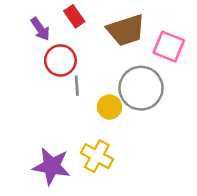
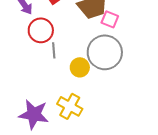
pink square: (169, 47) -> (110, 19), moved, size x0.7

